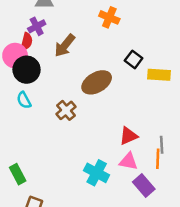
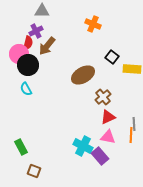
brown arrow: (65, 45) -> (47, 46), moved
brown cross: (66, 110) -> (103, 97), moved
purple rectangle: (144, 186) -> (100, 156), moved

